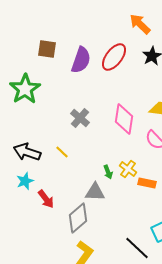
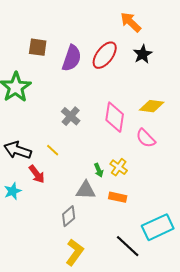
cyan star: (25, 181) -> (13, 191), moved
orange rectangle: (147, 183) -> (118, 197), moved
red arrow: (46, 199) -> (37, 174), moved
gray diamond: (78, 218) -> (69, 216), size x0.7

